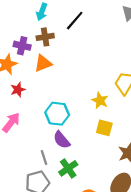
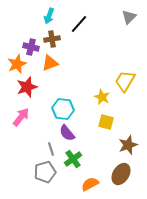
red star: (18, 90) -> (27, 87), size x1.5

